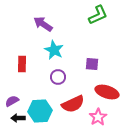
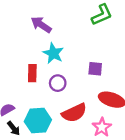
red rectangle: (22, 64) -> (32, 73), moved
black arrow: (18, 118) -> (14, 128), turned -128

